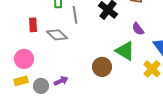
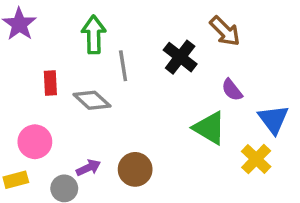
brown circle: (102, 67) -> (135, 169), moved
yellow rectangle: (21, 81) -> (16, 180), moved
purple arrow: (61, 81) -> (88, 168), moved

